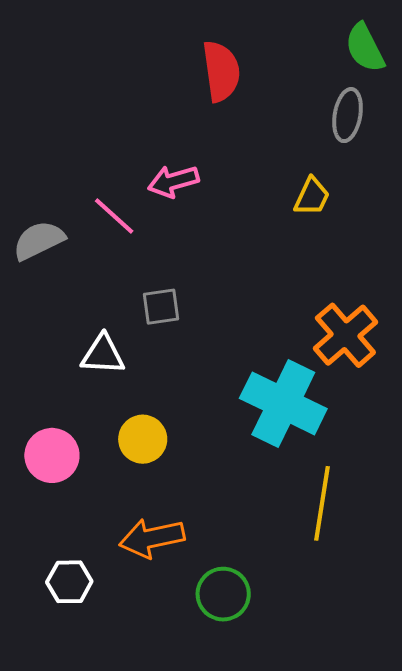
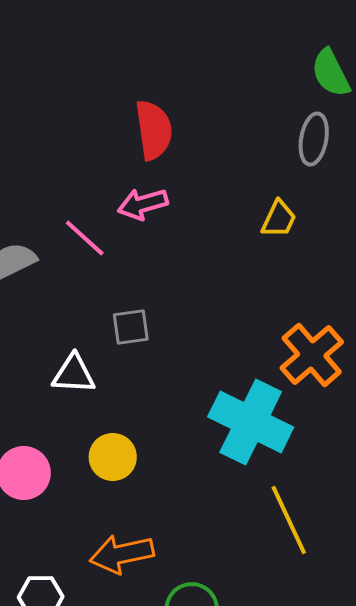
red semicircle: (221, 71) -> (154, 130), moved
yellow line: (322, 503) -> (289, 520), turned -34

